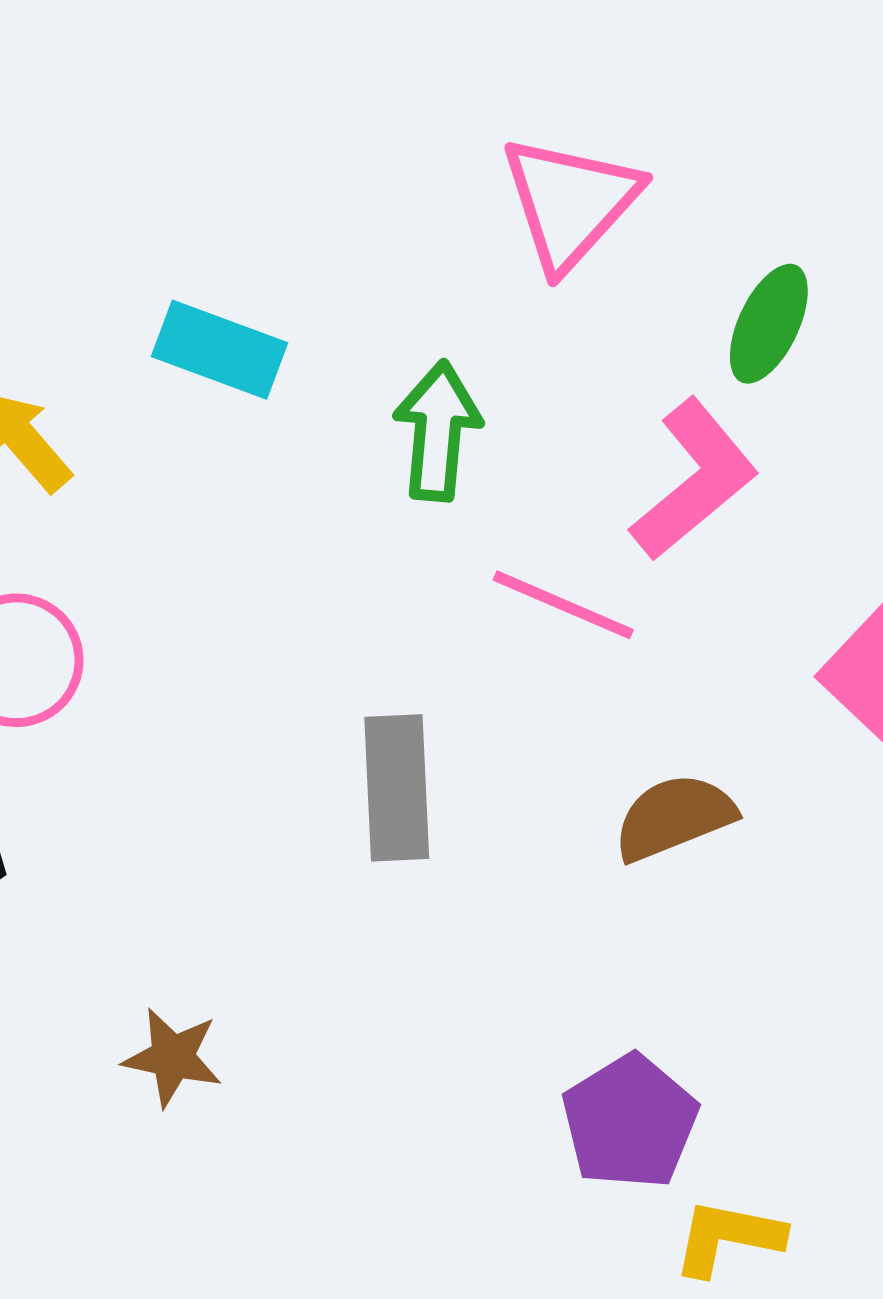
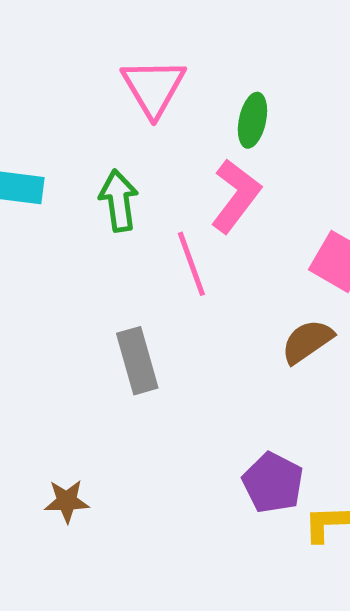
pink line: (563, 605) -> (191, 264), turned 60
brown semicircle: (674, 817) -> (307, 341), moved

